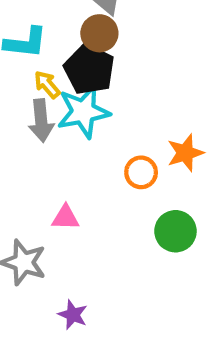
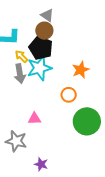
orange star: (185, 153) -> (81, 70), moved
green circle: (175, 231) -> (87, 121), size x1.4

